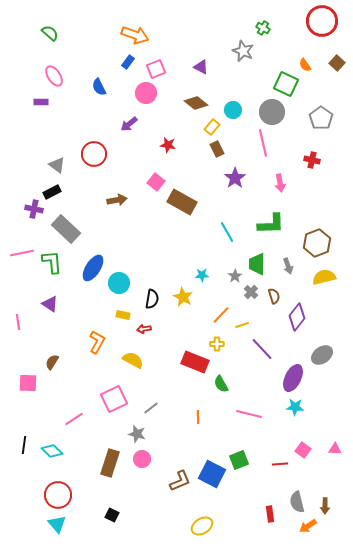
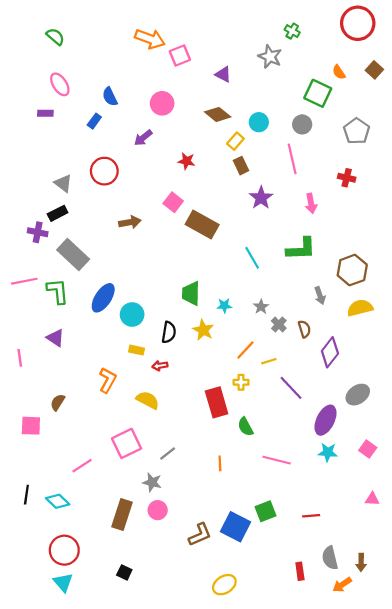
blue rectangle: (128, 62) -> (94, 121), moved
pink square: (156, 69) -> (180, 56), moved
gray circle: (272, 112) -> (302, 124), size x0.7
green trapezoid: (257, 264) -> (191, 293), moved
red rectangle: (195, 362) -> (217, 402), turned 52
pink square: (303, 450) -> (368, 449), moved

